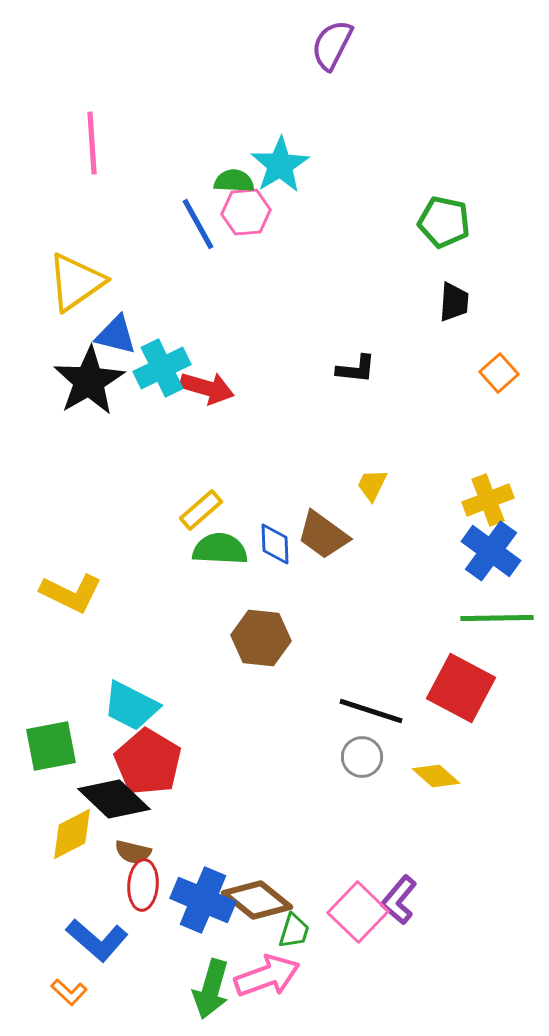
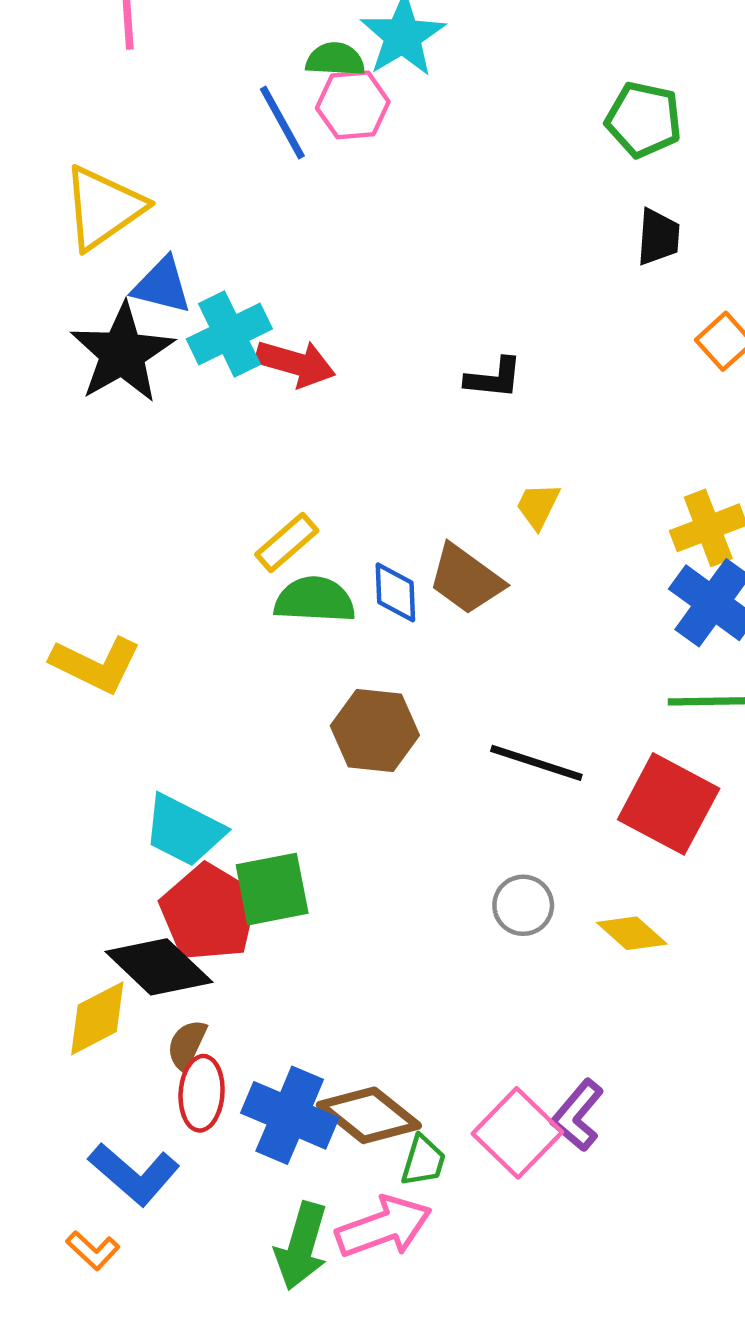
black L-shape: (356, 369) -> (494, 378), moved
black line: (371, 711) -> (536, 763), moved
green square: (51, 746) -> (272, 889), moved
brown semicircle: (133, 852) -> (187, 1045), turned 102

